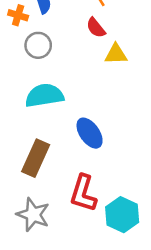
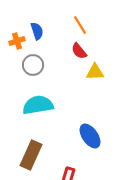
orange cross: (18, 15) -> (17, 41), turned -35
blue ellipse: (90, 133) -> (90, 136), moved

